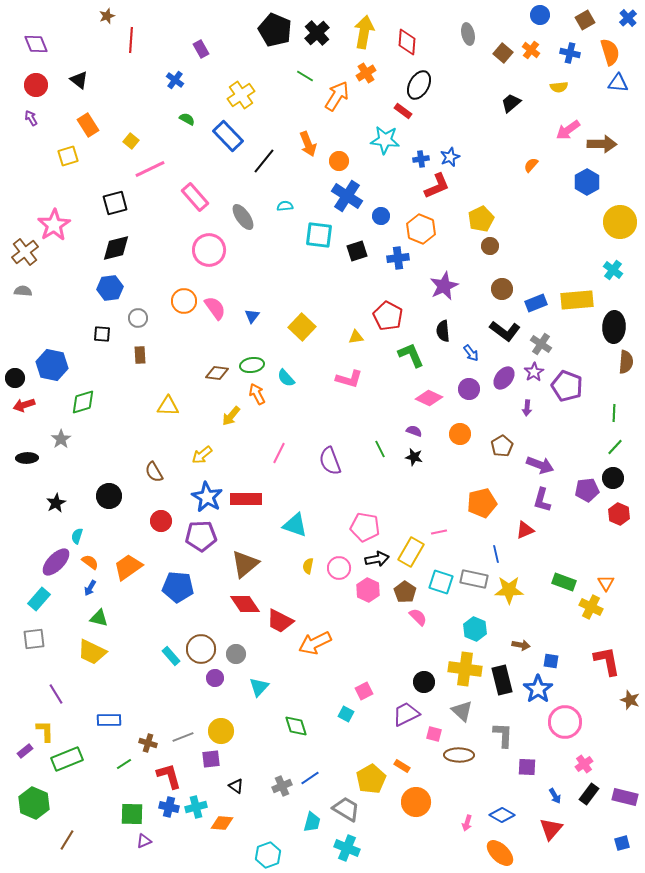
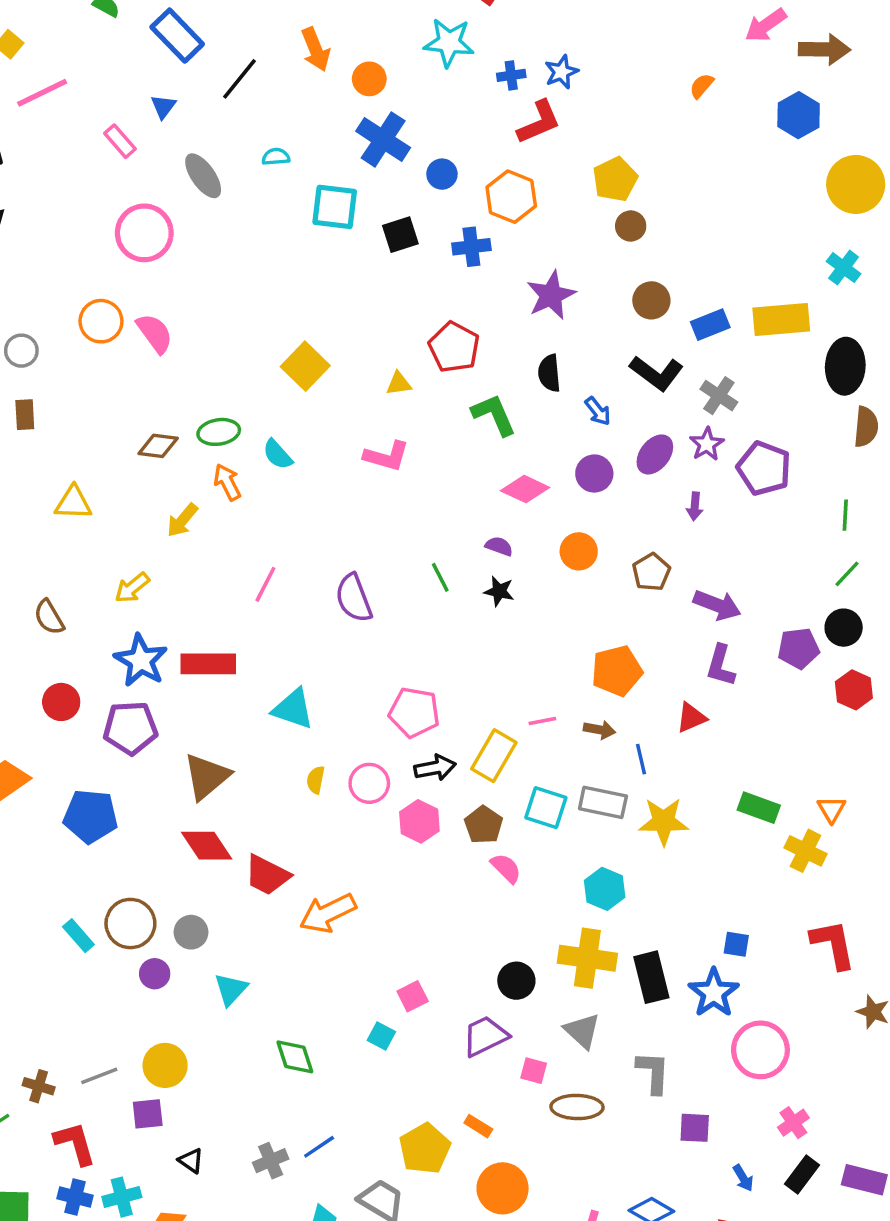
pink rectangle: (195, 197) -> (120, 141), size x0.7
blue triangle: (252, 316) -> (163, 107), moved
brown arrow: (521, 645) -> (599, 730), moved

